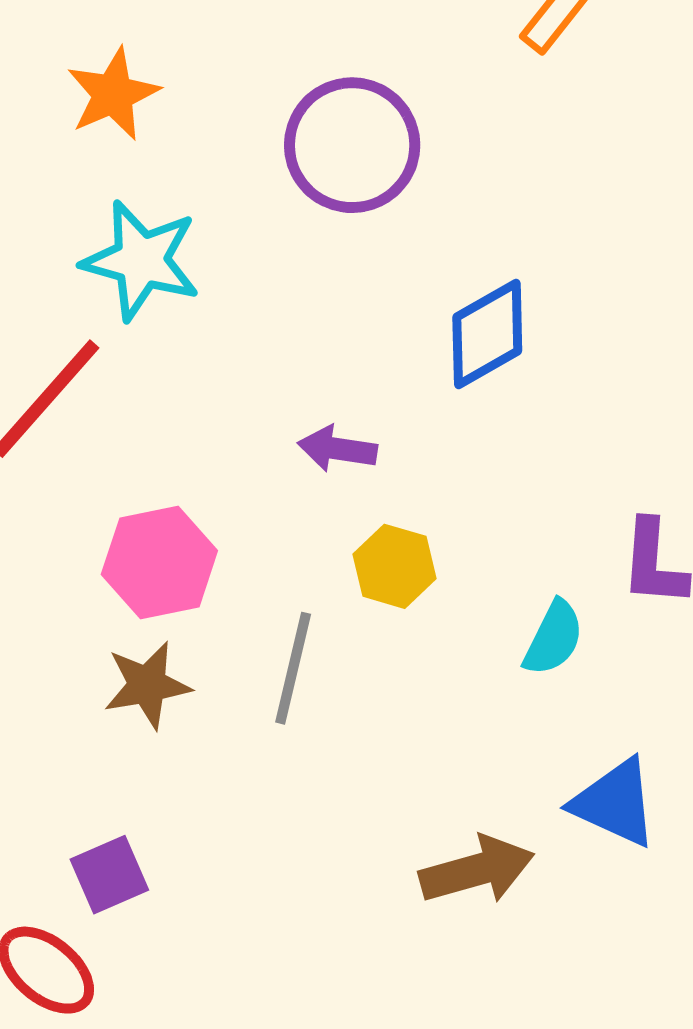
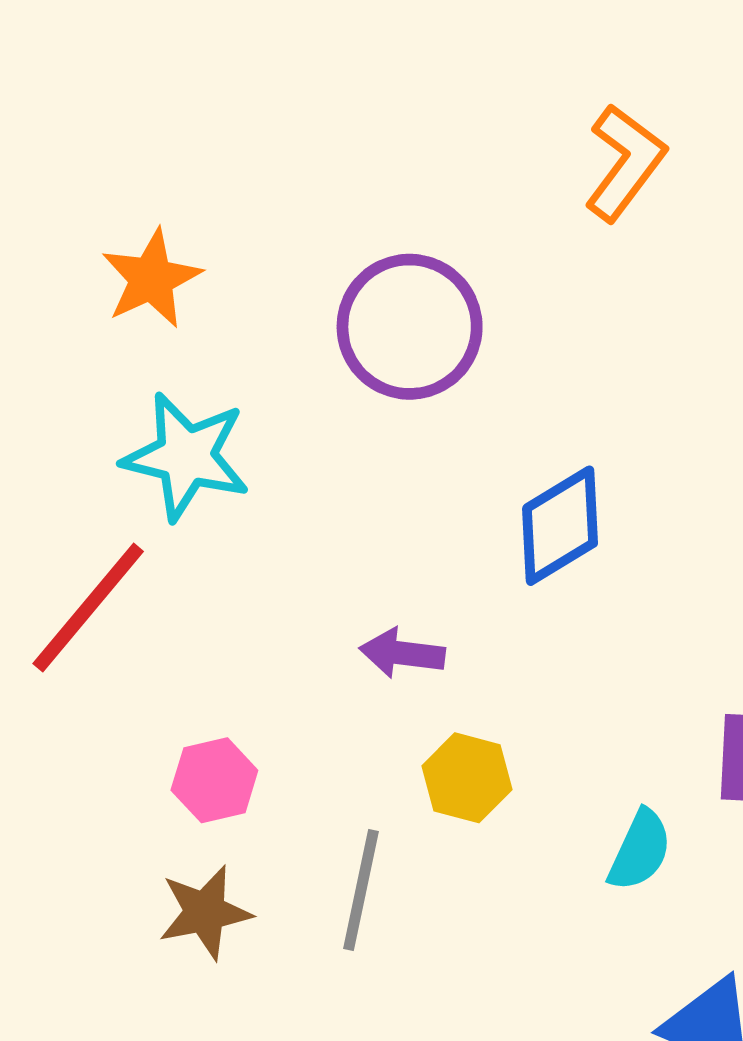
pink hexagon: (159, 562) -> (214, 780), size x0.7

